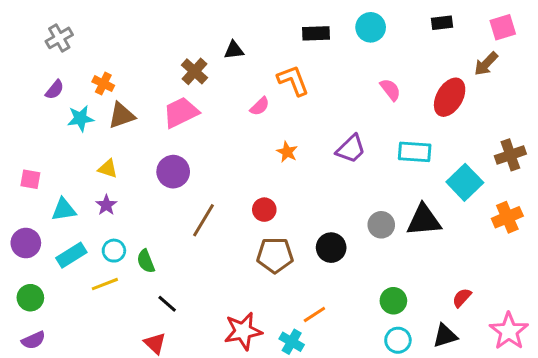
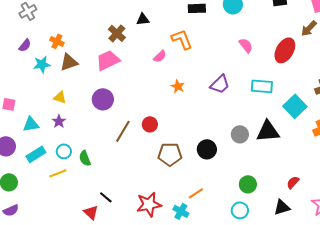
red circle: (264, 210) -> (150, 124), moved
black line: (167, 304) -> (106, 197), moved
cyan circle: (398, 340) -> (240, 210), moved

